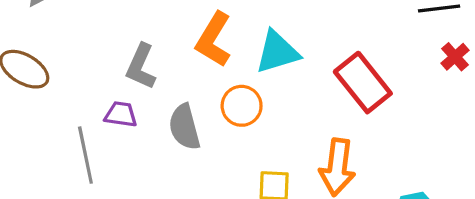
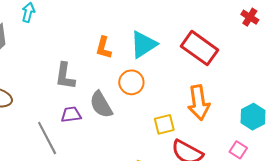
orange L-shape: (214, 40) -> (104, 48), size x0.7
purple trapezoid: (121, 114) -> (71, 115), moved

